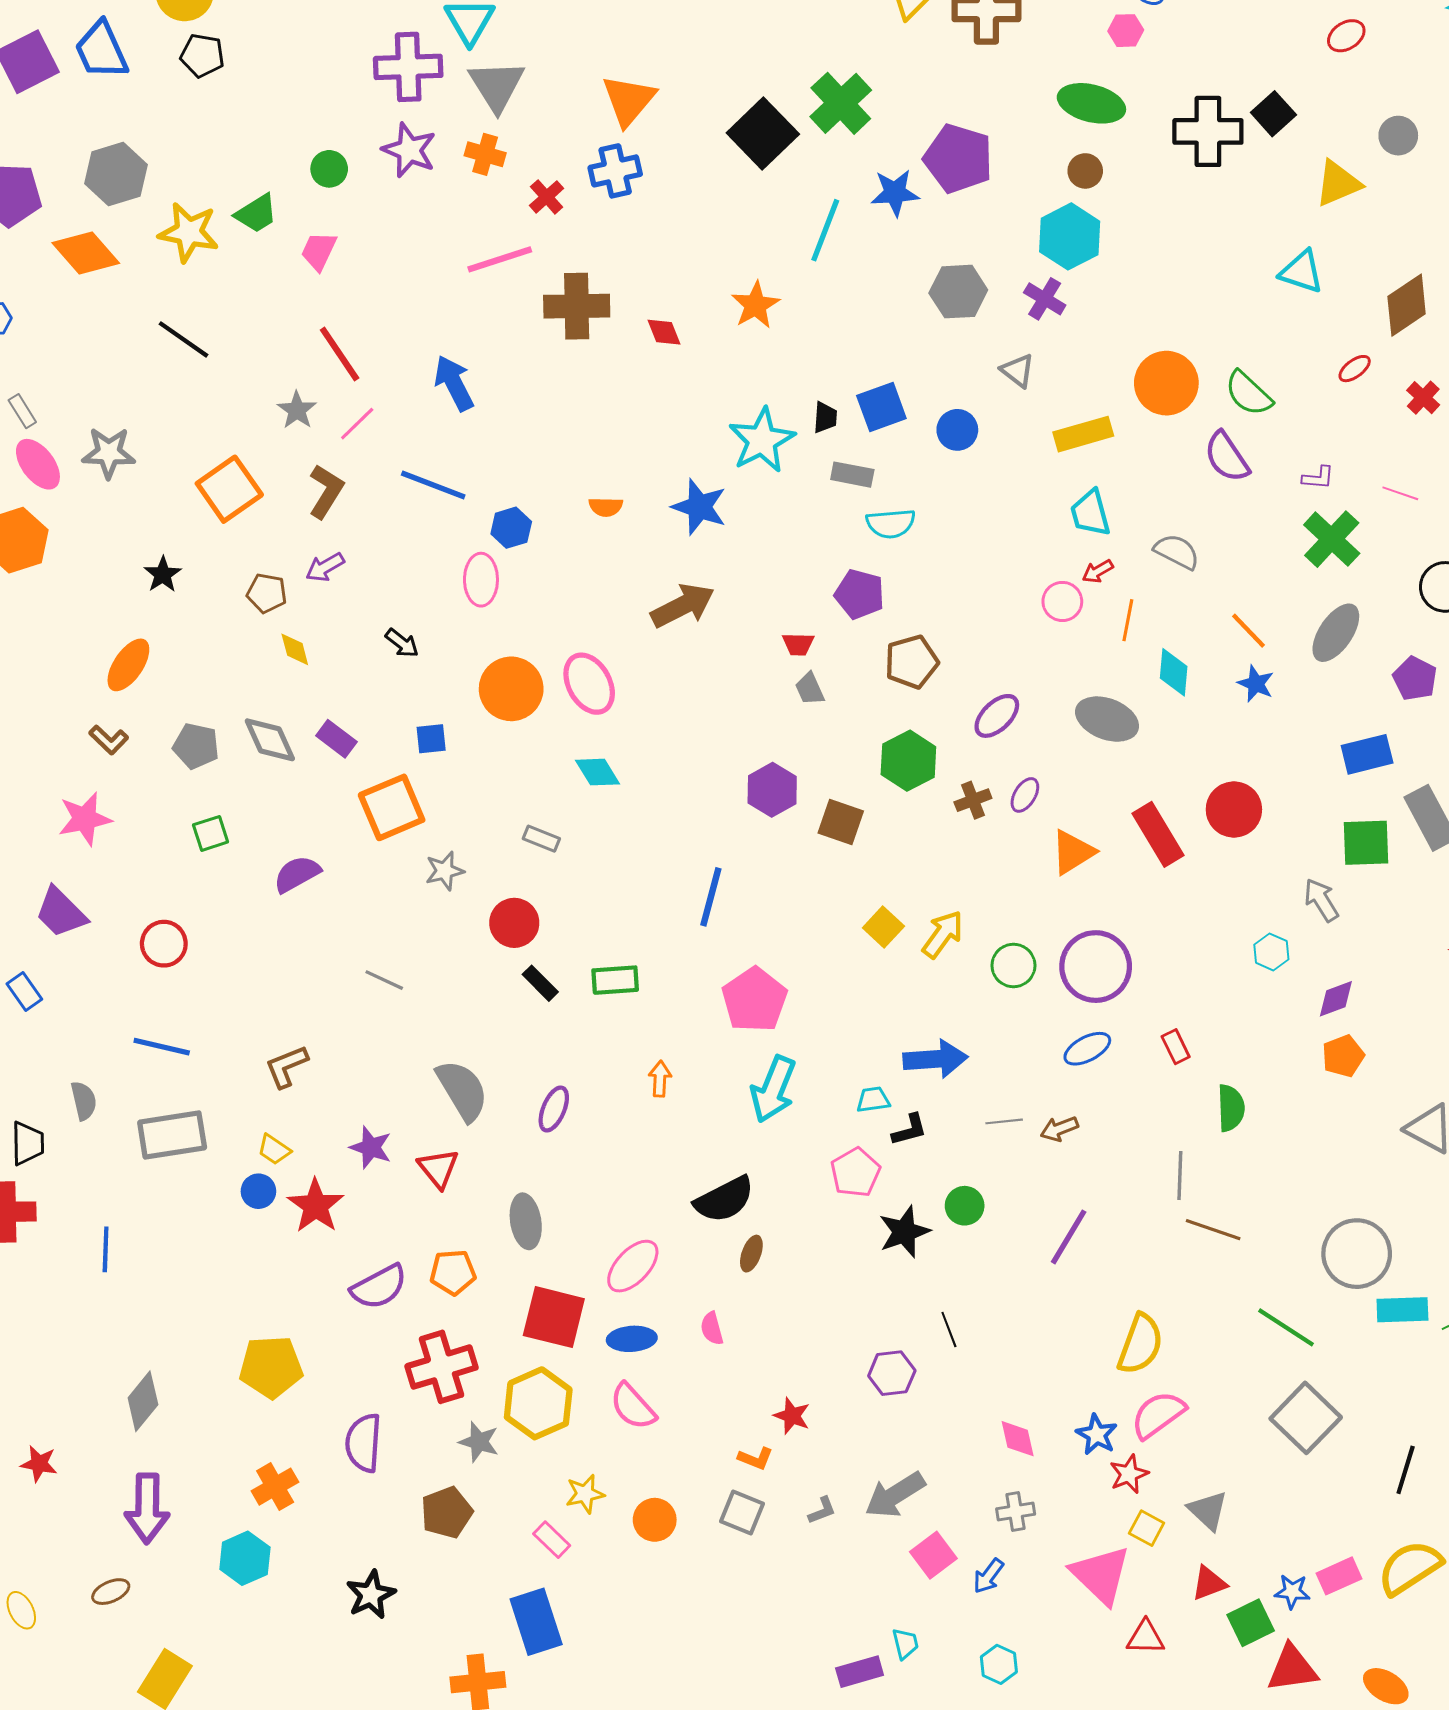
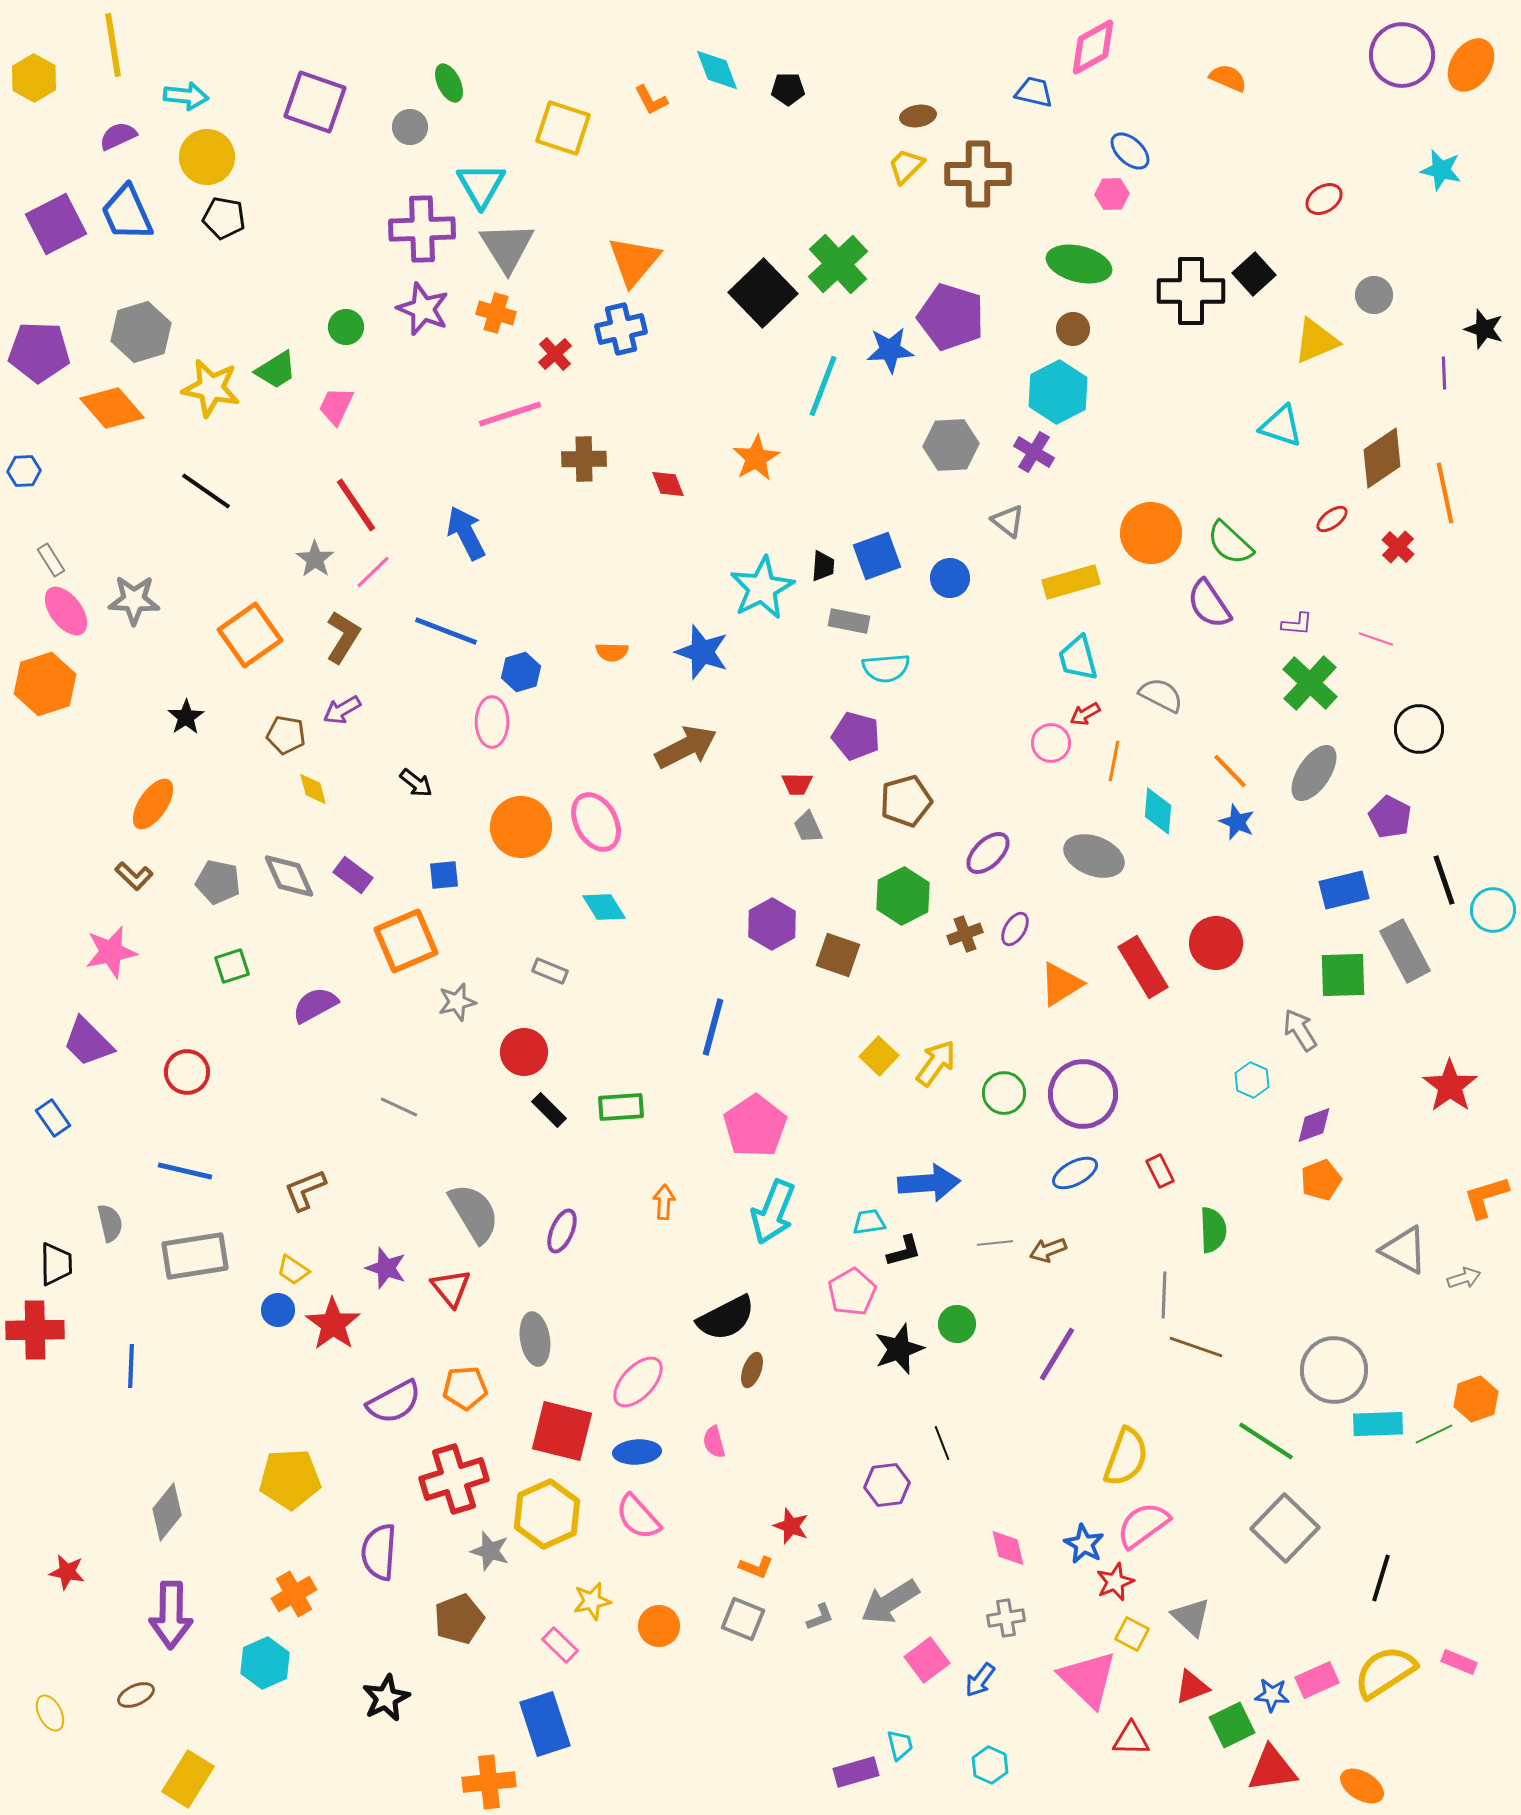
brown cross: (577, 306) -> (584, 459), size x0.7

